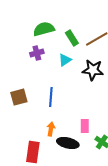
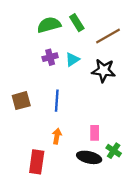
green rectangle: (72, 38) -> (77, 23), moved
purple cross: (37, 53) -> (50, 57), moved
black ellipse: (68, 143) -> (89, 157), moved

